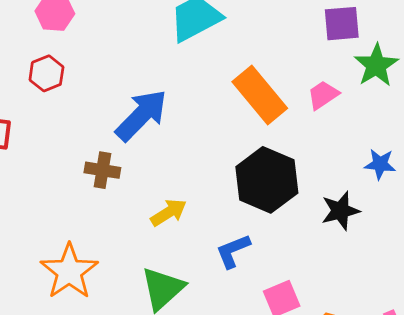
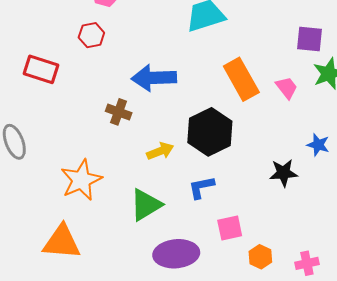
pink trapezoid: (323, 95) -> (287, 88), turned 75
blue arrow: (141, 115) -> (154, 78), turned -147
black hexagon: (267, 180) -> (210, 132), moved

